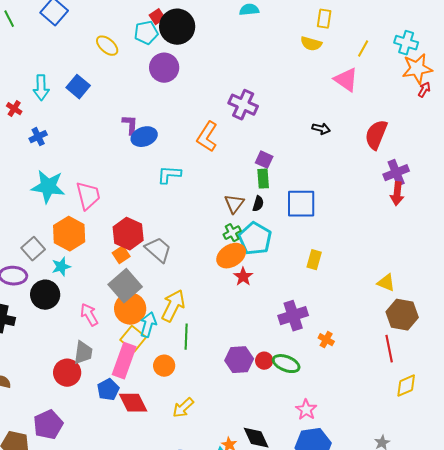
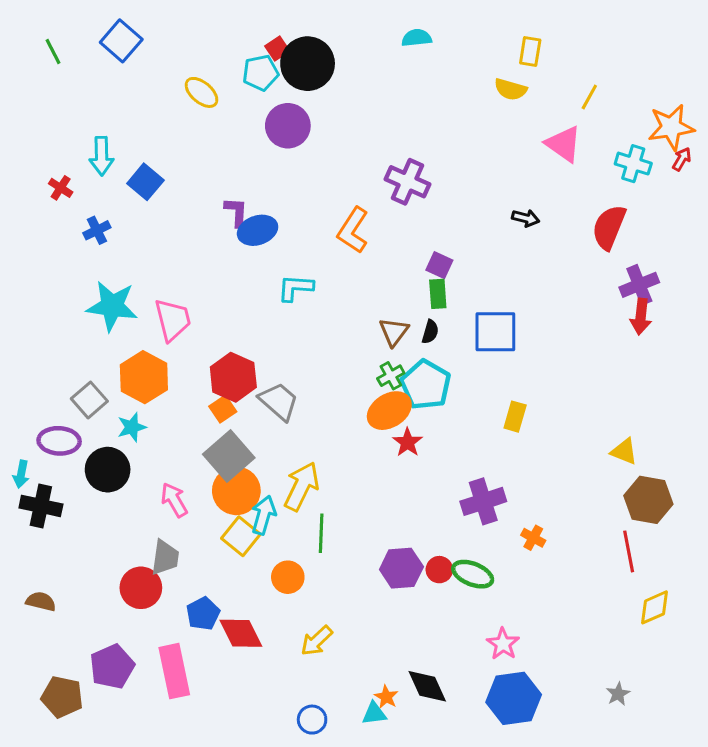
cyan cross: (406, 43) -> (633, 164), moved
blue square: (78, 87) -> (145, 182), moved
pink rectangle: (124, 361) -> (174, 671), moved, turned -32

